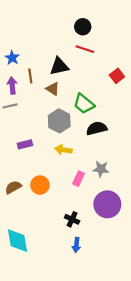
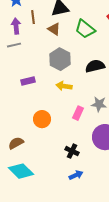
green trapezoid: (84, 104) -> (85, 29), moved
brown semicircle: (13, 187) -> (16, 143), moved
cyan diamond: (17, 241) -> (21, 171), turned -35
blue arrow: (76, 245) -> (76, 175), turned -120

